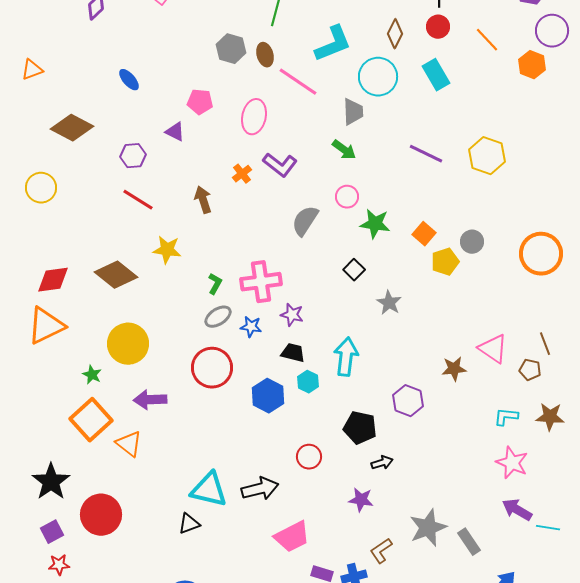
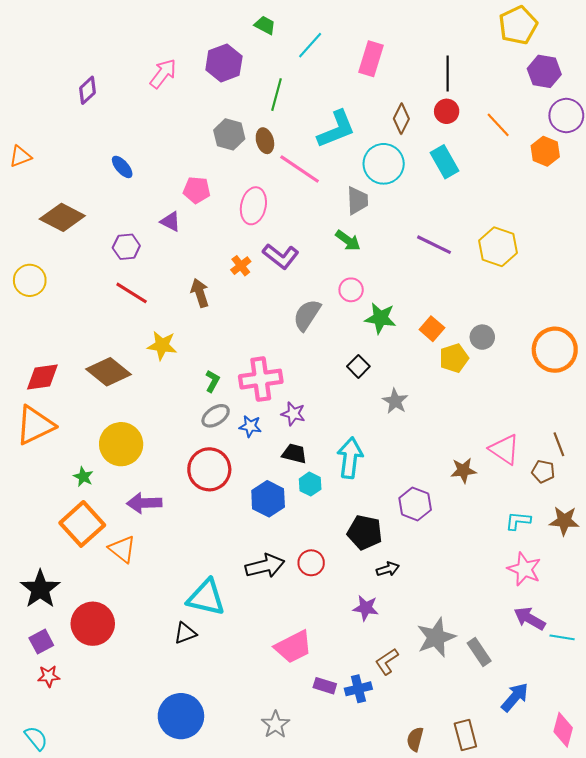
black arrow: (260, 489) -> (265, 566), moved

